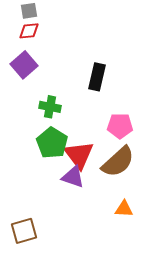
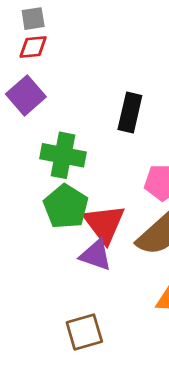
green cross: (50, 107) -> (63, 155), size x1.4
brown square: (24, 231) -> (84, 332), moved

